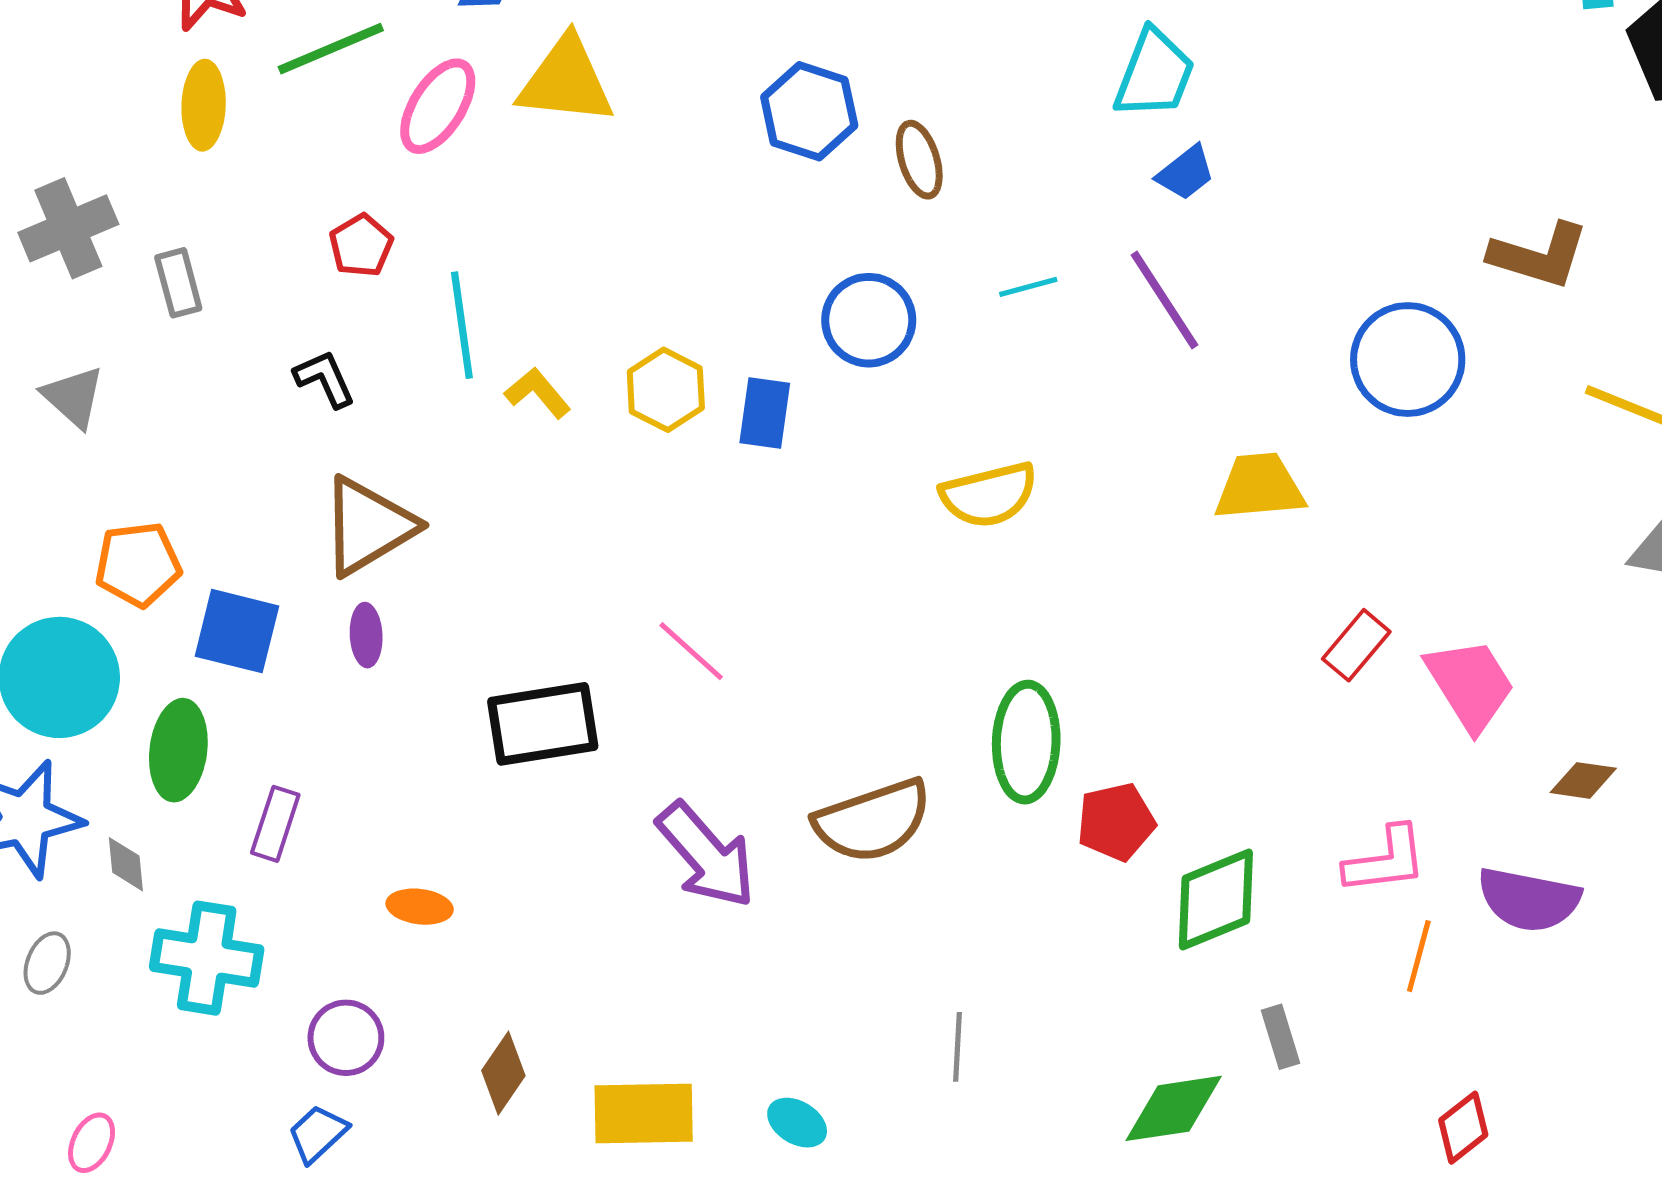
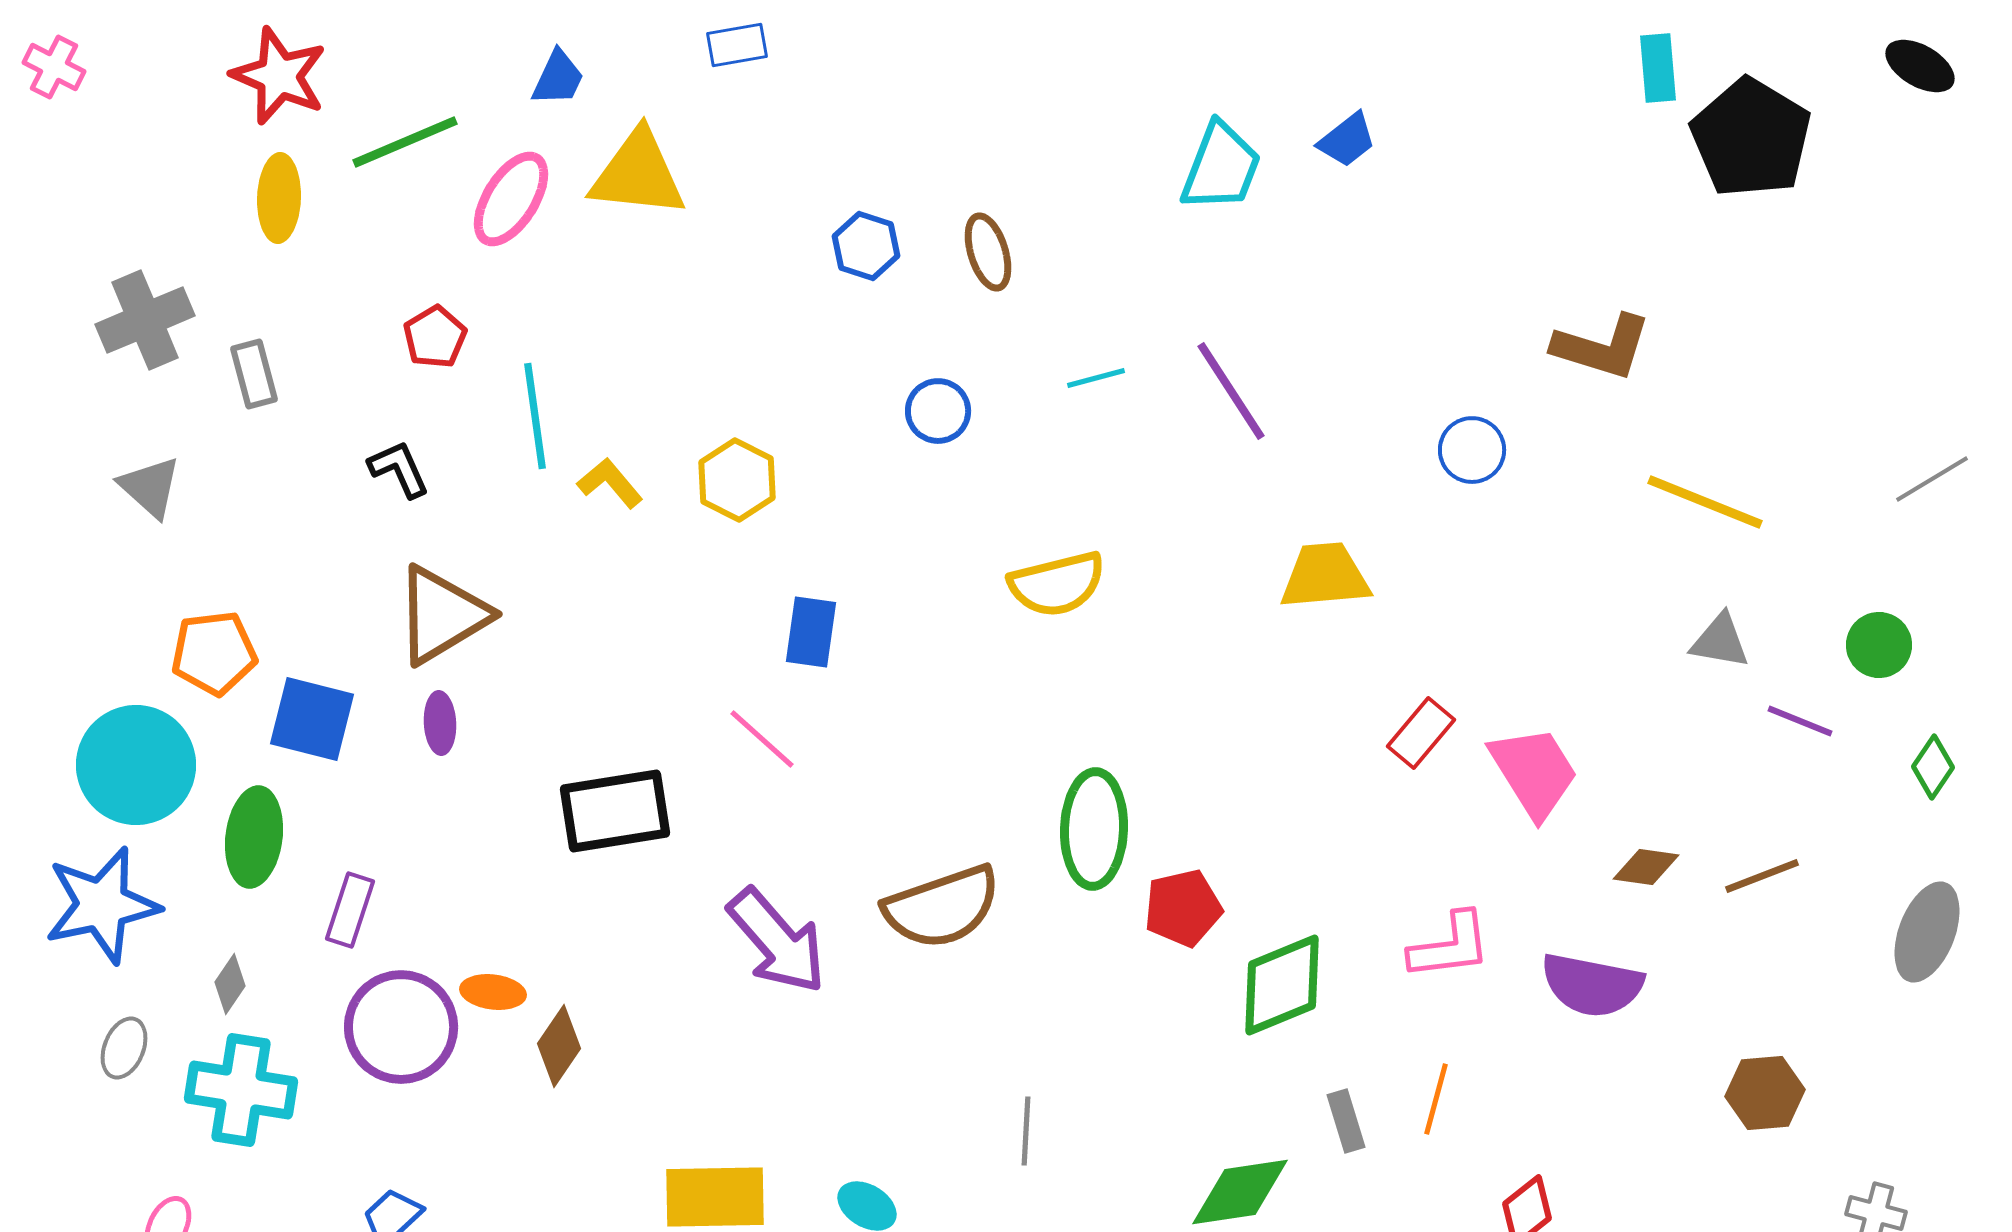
blue hexagon: (809, 111) -> (866, 246), moved, size x0.7
blue trapezoid: (1186, 173) -> (1347, 140), moved
blue circle: (869, 320) -> (938, 411), size x0.7
blue circle: (1408, 360) -> (1472, 450), size x0.6
blue rectangle: (765, 413) -> (811, 632), moved
gray diamond: (126, 864) -> (230, 984), moved, turned 40
orange line: (1419, 956) -> (1436, 1099), moved
cyan cross: (207, 958) -> (241, 1090), moved
purple circle: (346, 1038) -> (401, 1027), moved, size x1.5
brown diamond: (503, 1073) -> (559, 1046), moved

